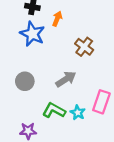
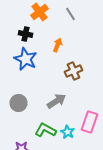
orange arrow: (57, 19) -> (58, 45), moved
brown cross: (84, 47) -> (74, 71), turned 30

